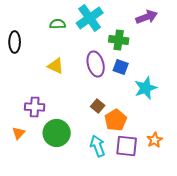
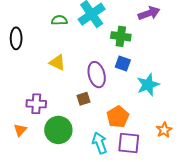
purple ellipse: (96, 64) -> (97, 75), moved
brown square: (98, 106) -> (84, 99), moved, turned 32
orange star: (155, 140) -> (164, 130), moved

